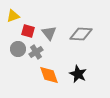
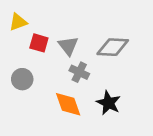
gray circle: (18, 49) -> (22, 79), moved
gray cross: (36, 52) -> (79, 72), moved, turned -32

